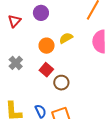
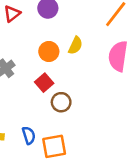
yellow semicircle: (66, 38) -> (75, 45), turned 136

